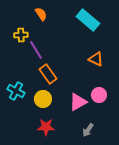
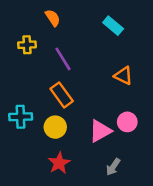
cyan rectangle: (88, 20) -> (113, 26), size x0.7
purple line: (36, 50) -> (63, 59), moved
cyan cross: (16, 91) -> (21, 117), turned -30
red star: (46, 127) -> (59, 163), turned -30

